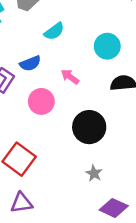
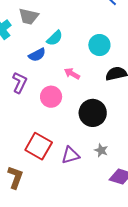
blue semicircle: (30, 63) -> (37, 55), moved
purple triangle: (21, 203) -> (71, 155), moved

